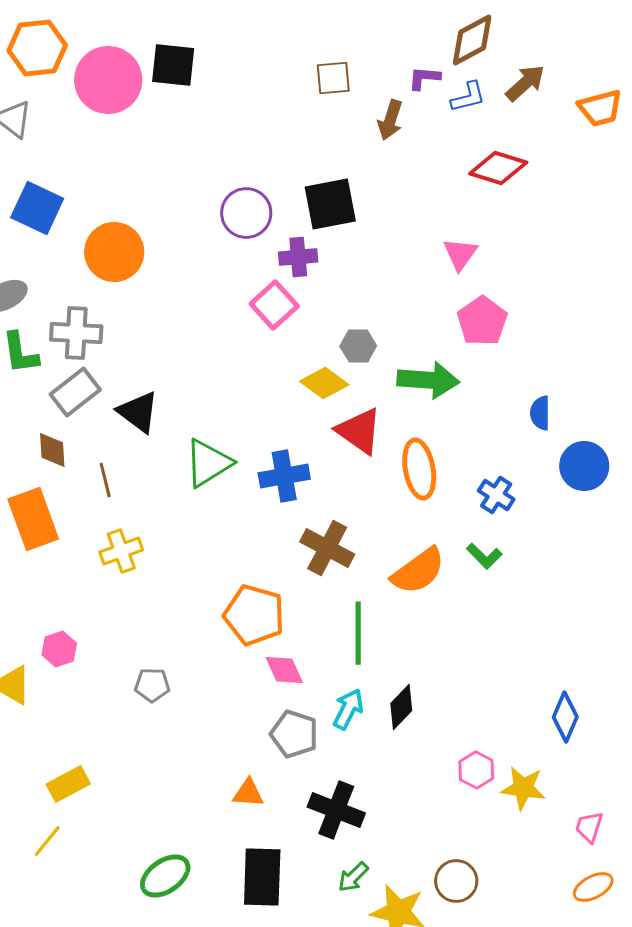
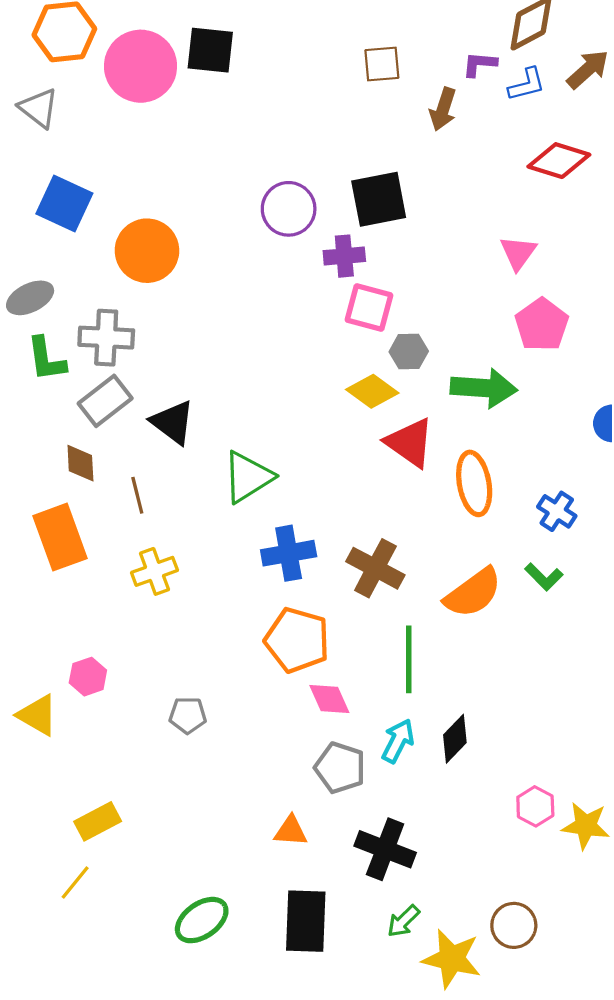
pink square: (274, 305) -> (369, 308), moved, turned -33
blue cross: (284, 476) -> (289, 553), moved

